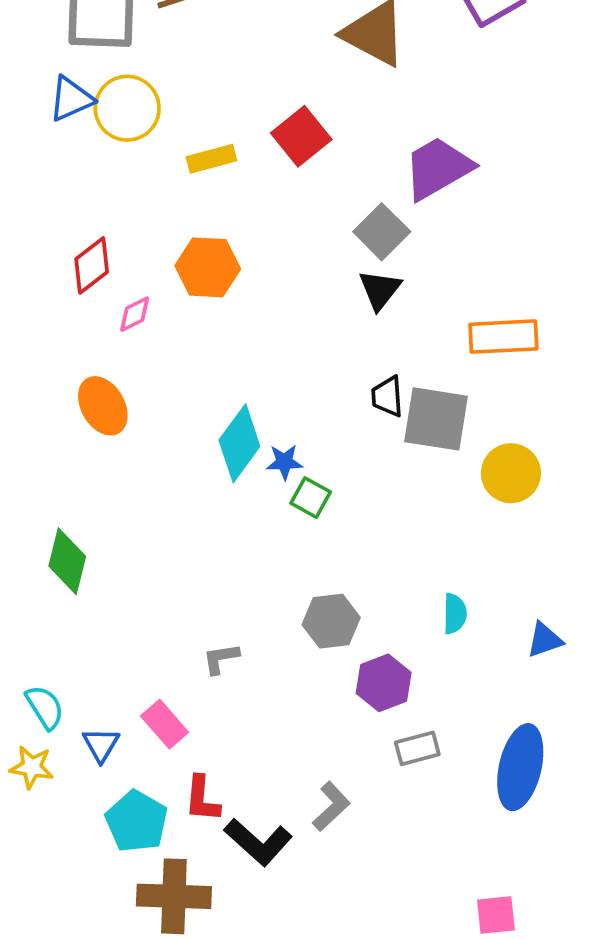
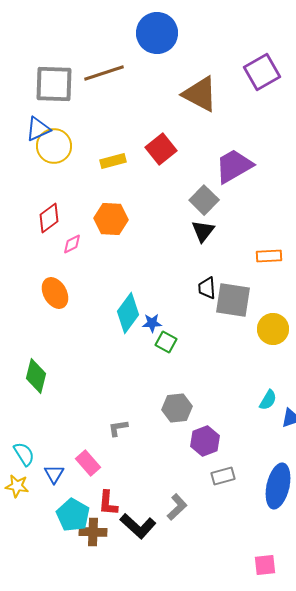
yellow circle: (127, 108) -> (54, 146), moved
orange rectangle: (503, 337) -> (269, 256), size x0.7
cyan semicircle: (455, 614) -> (268, 400), moved, turned 30
brown cross: (174, 896) -> (93, 532), moved, size x0.7

